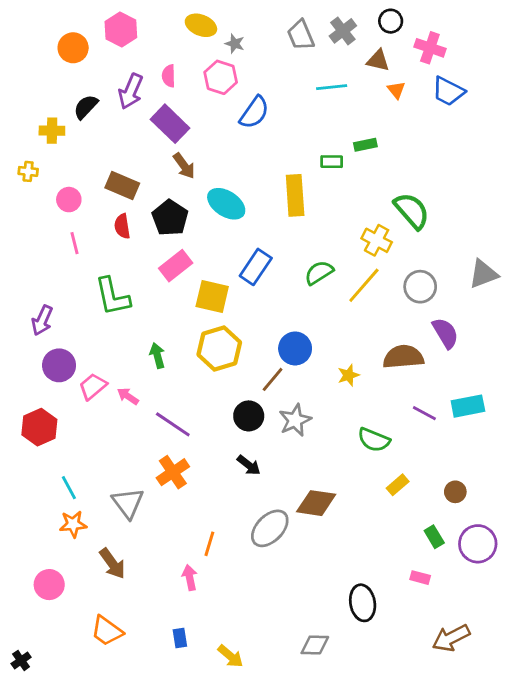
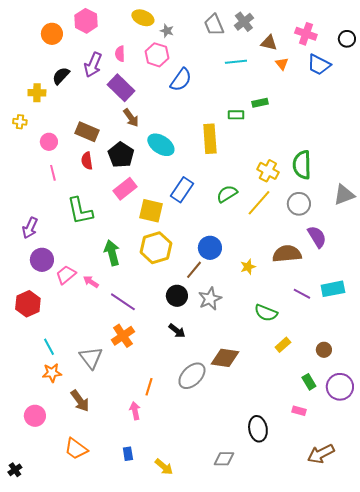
black circle: (391, 21) -> (347, 39), moved
green semicircle: (412, 211) -> (302, 165), moved, turned -140
green arrow: (157, 356) -> (112, 253), size x1.4

